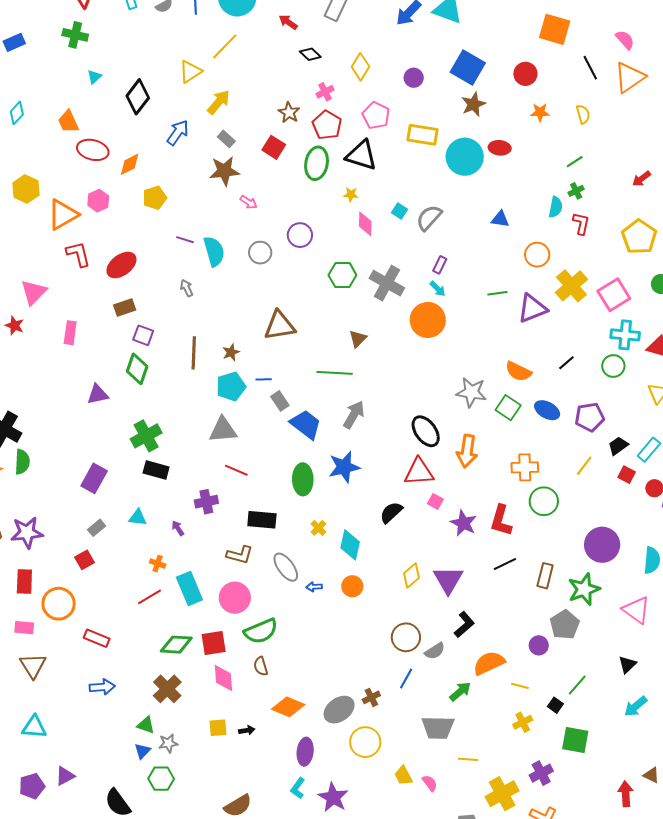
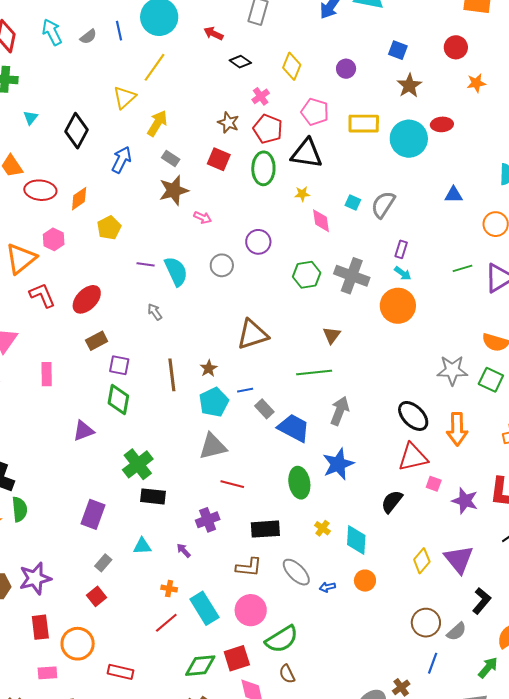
blue square: (468, 68) -> (398, 50), size x0.6

